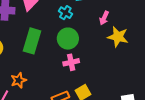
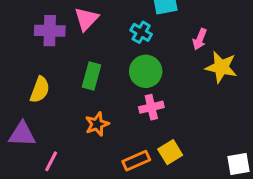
green rectangle: (32, 41) -> (91, 76), size x0.7
orange star: (19, 80) -> (97, 124), moved

